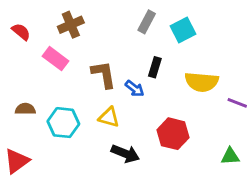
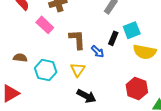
cyan square: (183, 30) -> (132, 30), moved
yellow triangle: (109, 117) -> (78, 70), turned 42
red hexagon: (173, 134) -> (137, 89), moved

